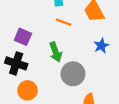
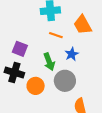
blue star: (101, 46) -> (72, 54), moved
orange circle: (27, 90) -> (36, 86), moved

